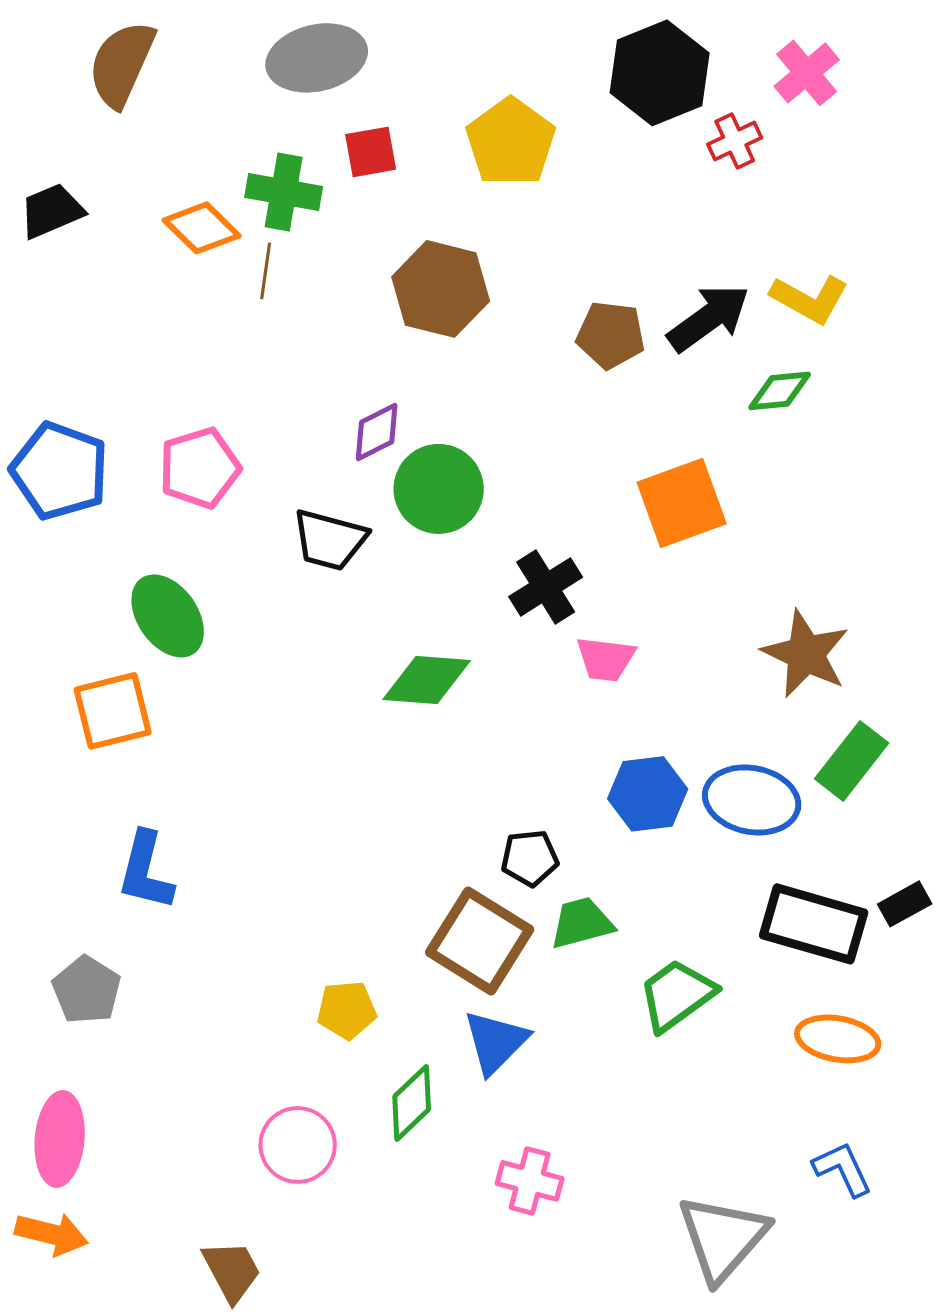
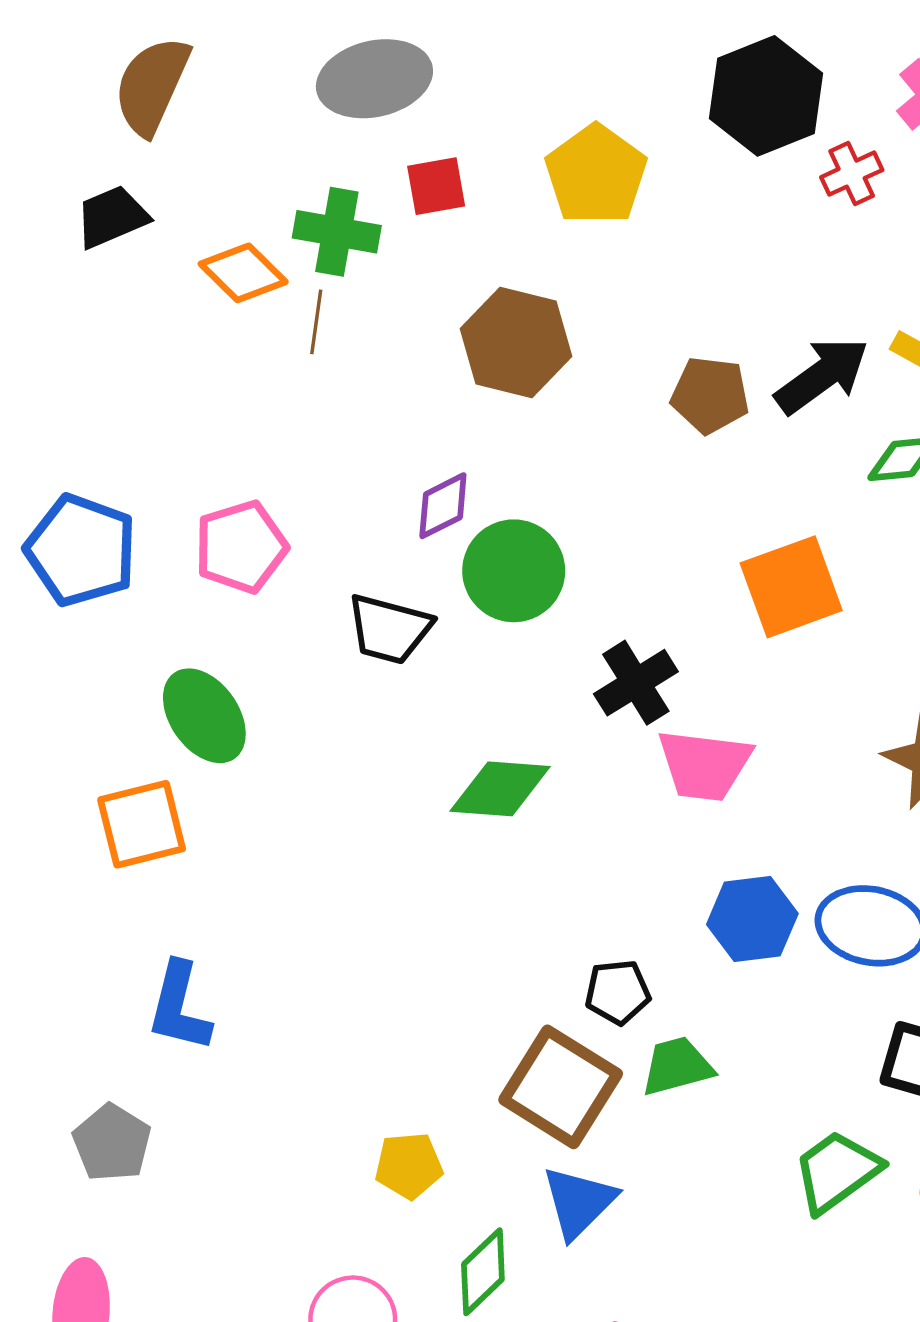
black trapezoid: (52, 211) -> (112, 217), moved
pink trapezoid: (606, 659) -> (704, 765), size x1.4
green trapezoid: (677, 995) -> (837, 1171), moved

